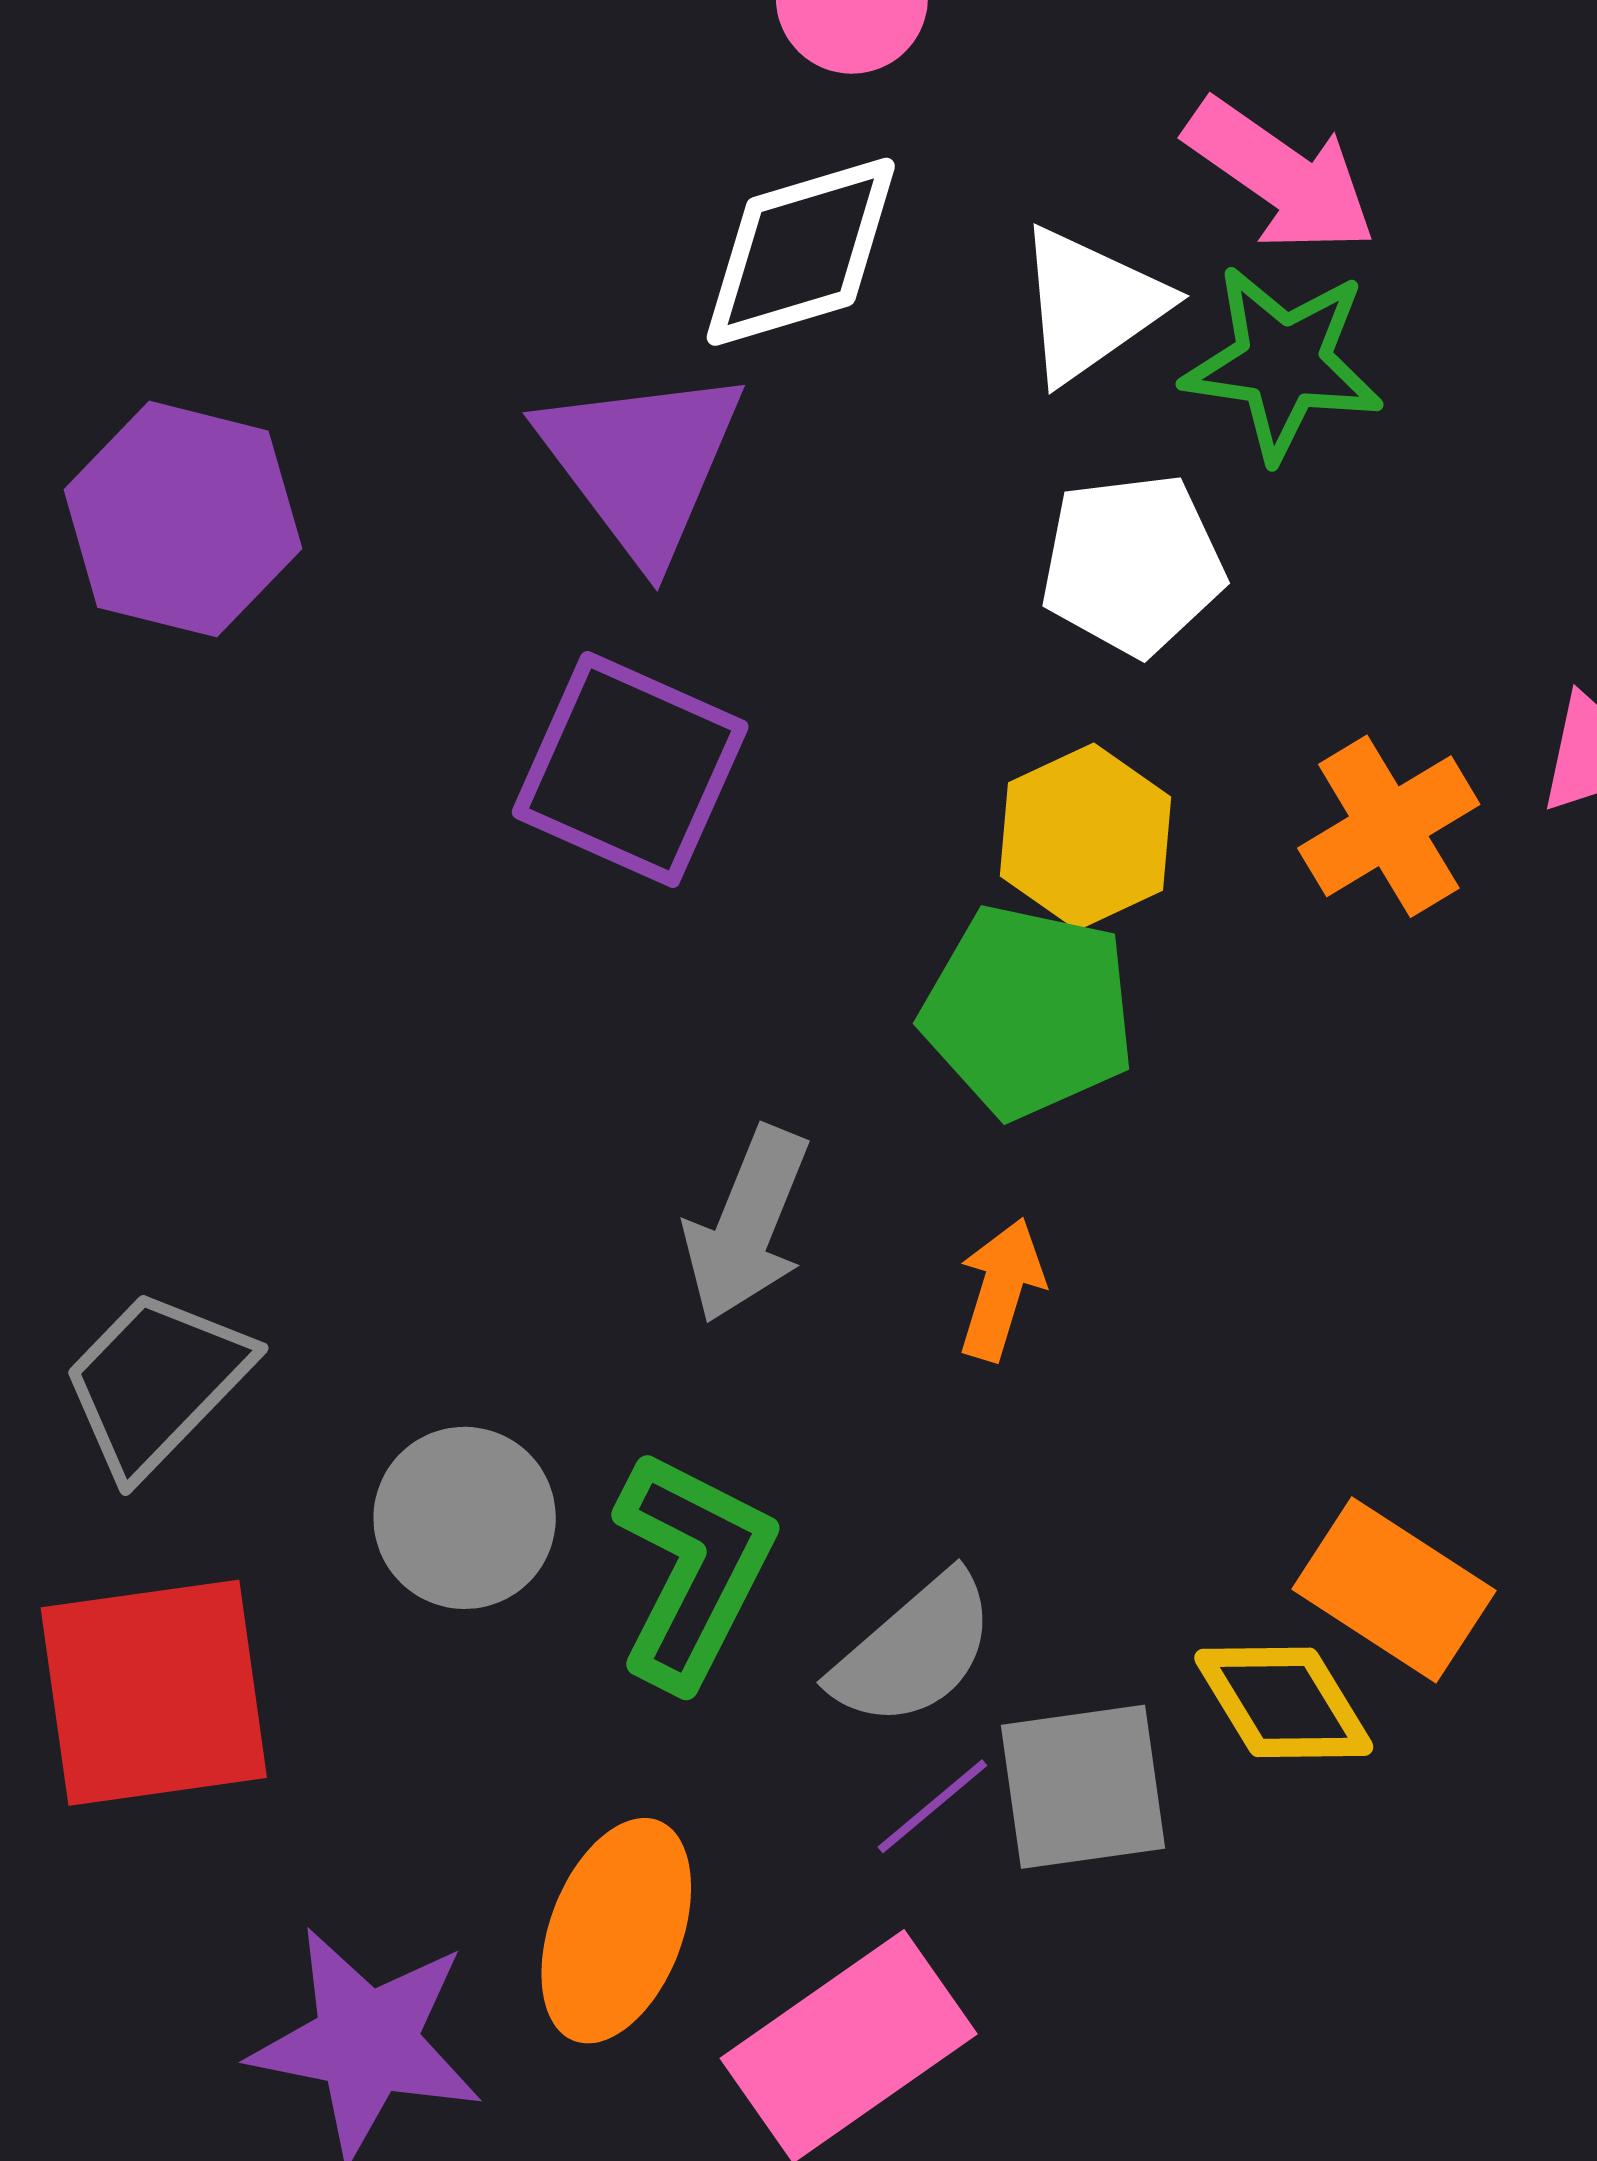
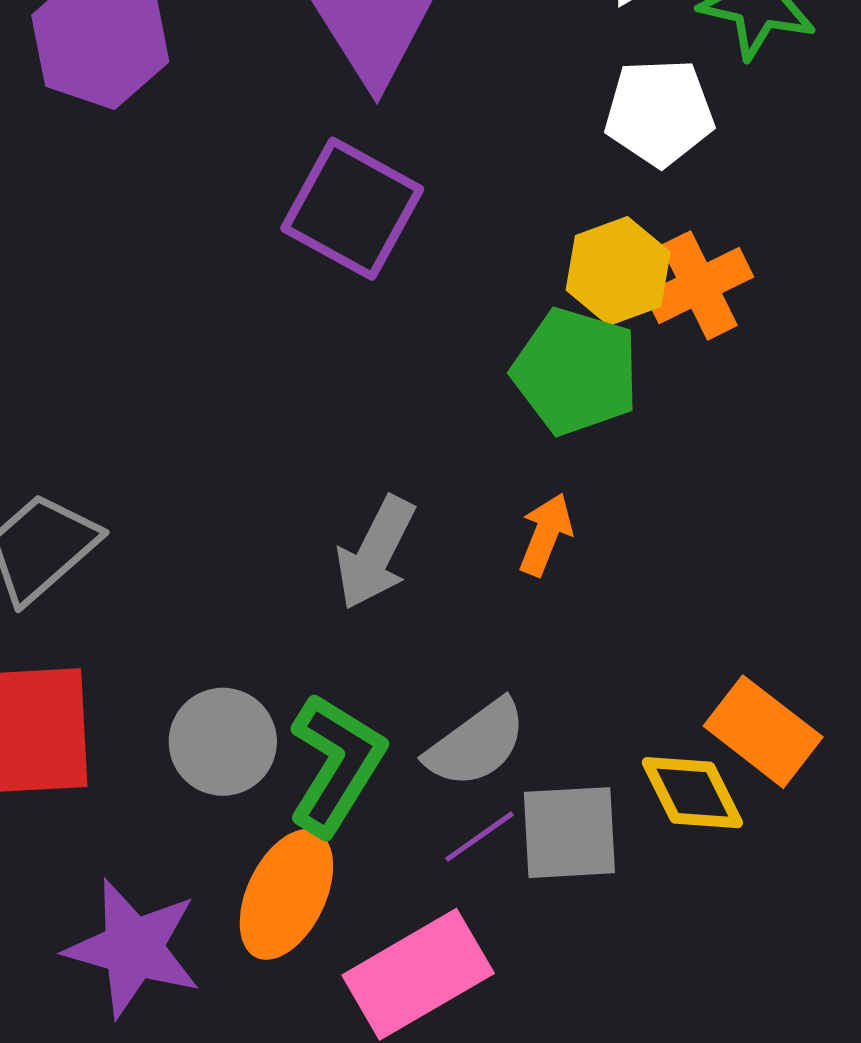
orange cross: (1389, 826) -> (699, 285), moved
gray arrow: (747, 1225) -> (375, 553), moved
gray circle: (465, 1518) -> (223, 742), moved
green L-shape: (693, 1569) -> (336, 764), moved

